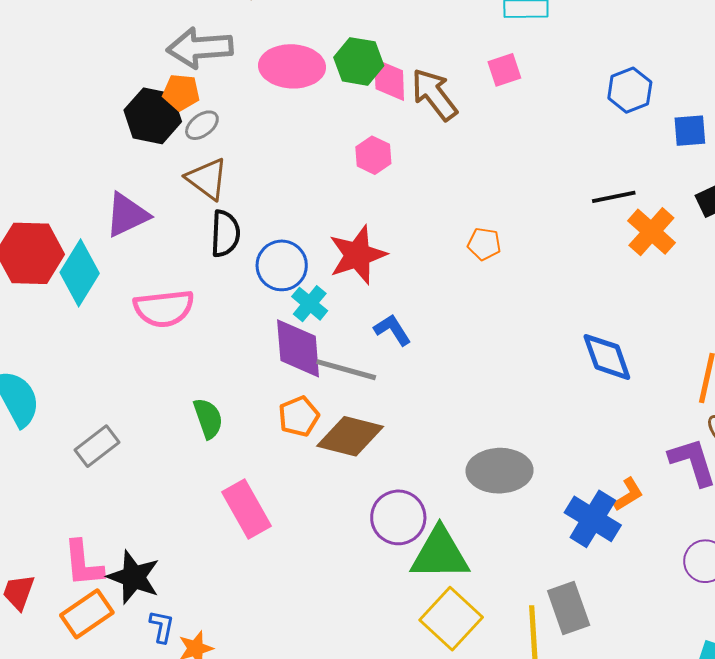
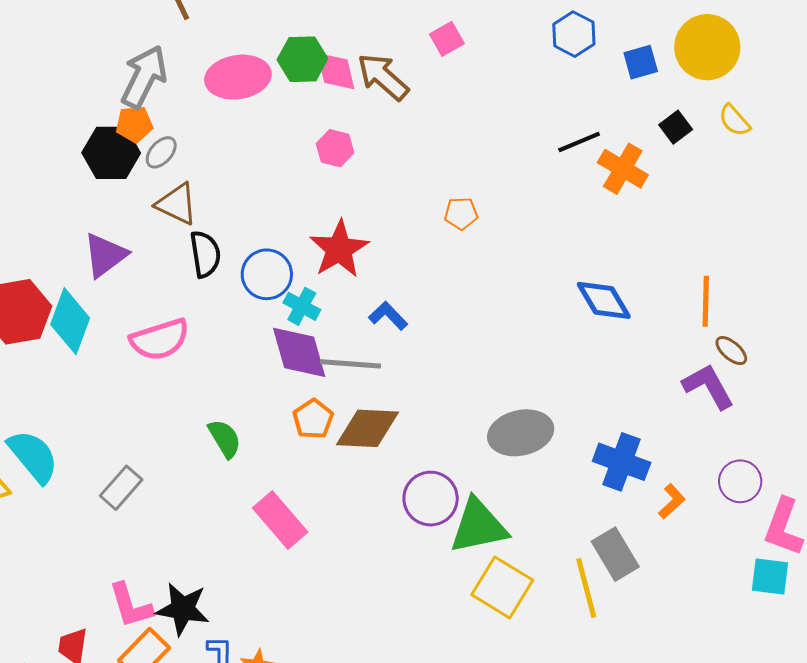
gray arrow: (200, 48) -> (144, 77), turned 132
orange L-shape: (628, 494) -> (672, 501), moved

